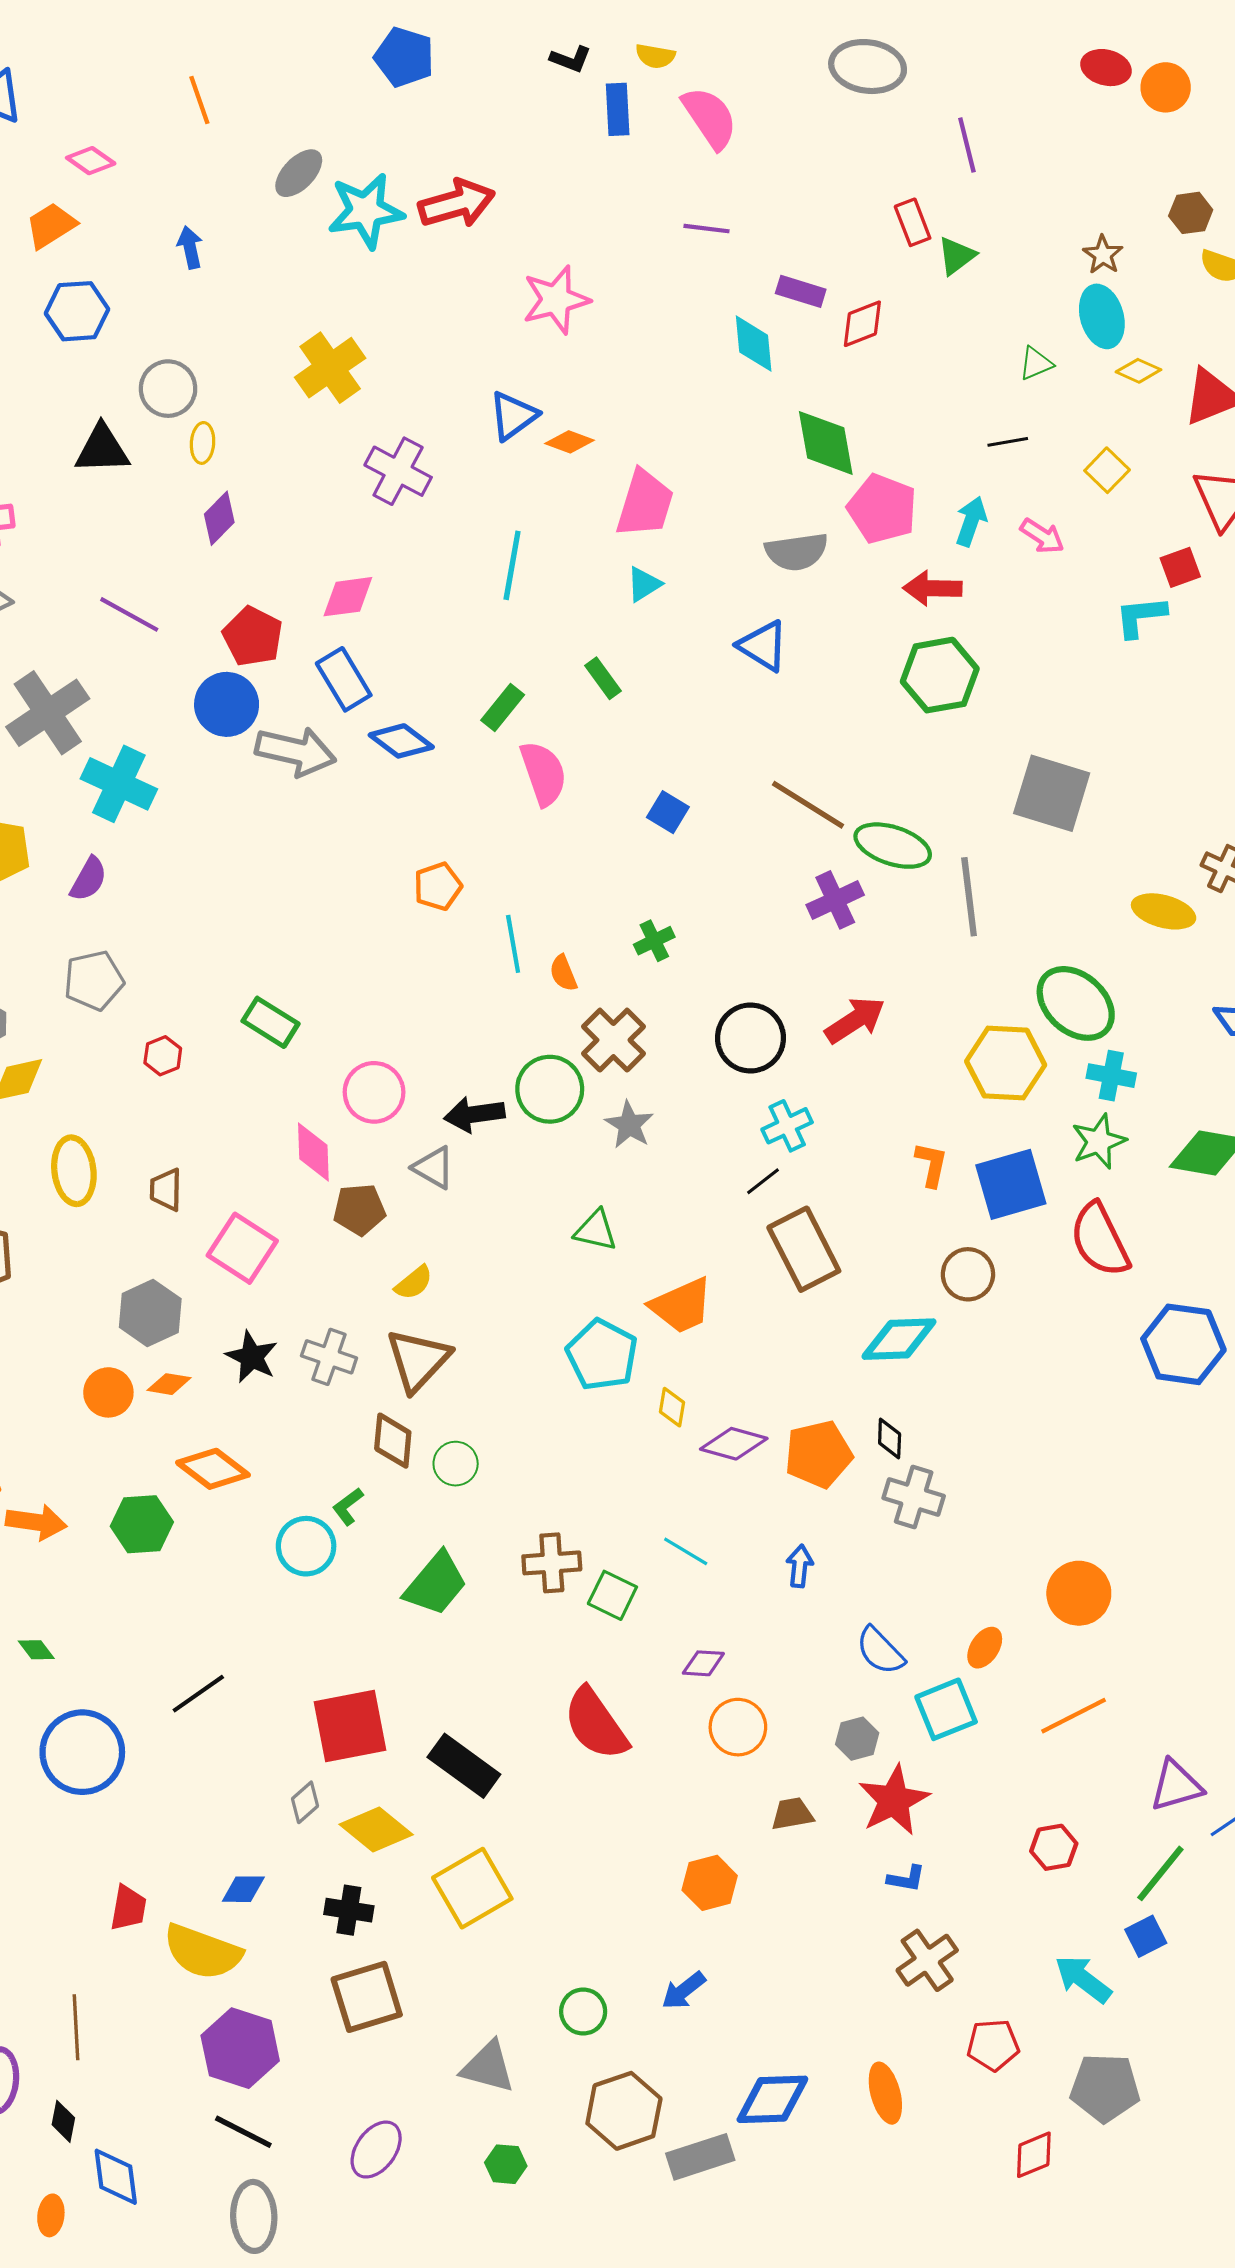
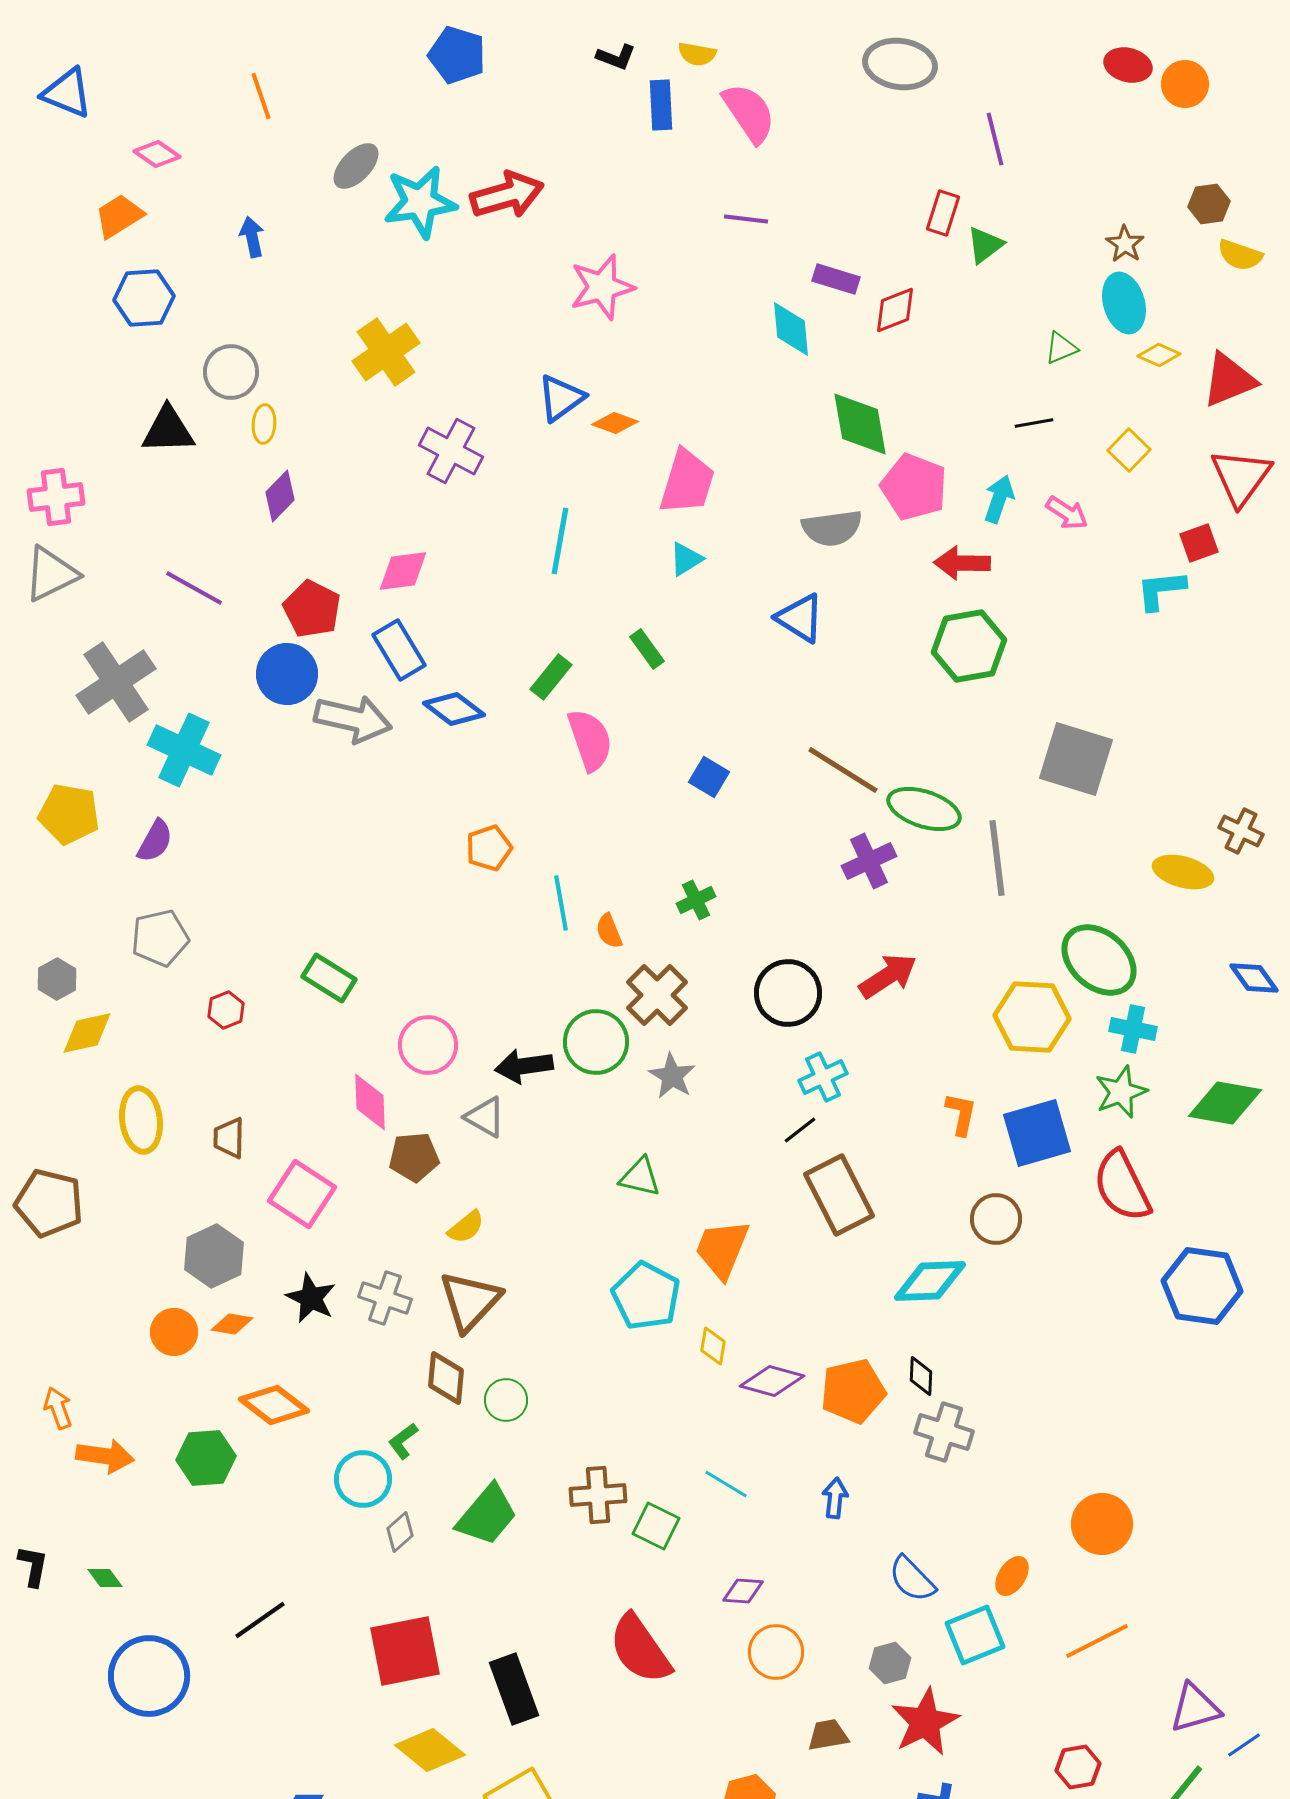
red rectangle: (913, 222) -> (943, 213), turned 39
orange trapezoid: (681, 1306) -> (722, 1249), turned 136
black rectangle: (464, 1766) -> (514, 1689), turned 34
gray diamond: (305, 1802) -> (400, 1532), moved

